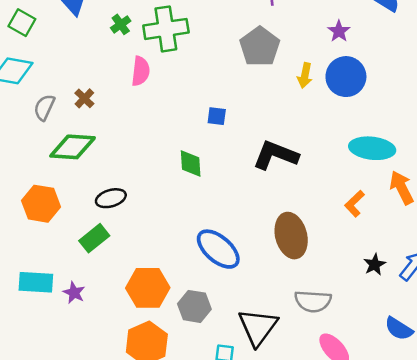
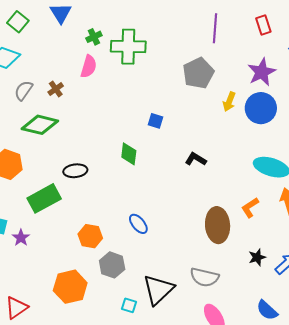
purple star: (339, 31) -> (262, 72), size x1.6
pink semicircle: (141, 71) -> (89, 66), moved
black L-shape: (276, 155) -> (196, 159), size x0.6
black ellipse: (111, 198) -> (75, 171), moved
brown ellipse: (291, 236) -> (218, 225), moved
green rectangle: (94, 238) -> (44, 198), size x1.4
blue ellipse: (218, 249) -> (138, 224), size x0.6
orange hexagon: (148, 288) -> (90, 236), moved, size x0.7

